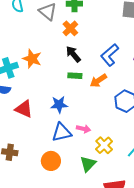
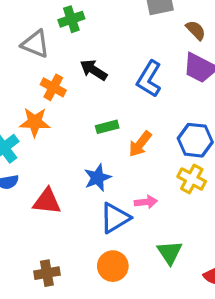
orange cross: (70, 28) -> (53, 87), moved
black arrow: (73, 54) -> (94, 70), moved
orange arrow: (98, 81) -> (140, 144), moved
yellow cross: (104, 145) -> (192, 179), moved

